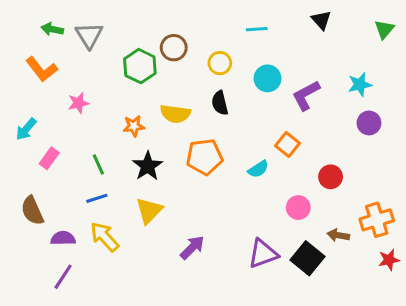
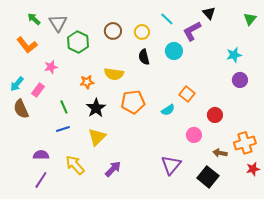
green arrow: (52, 29) -> (34, 19), turned 32
cyan line: (257, 29) -> (167, 19), turned 48
yellow circle: (220, 63) -> (142, 32), moved
green hexagon: (140, 66) -> (78, 42), moved
purple L-shape: (306, 95) -> (192, 31), moved
black semicircle: (220, 103) -> (144, 57), moved
pink rectangle: (49, 158) -> (38, 90), moved
brown semicircle: (32, 211) -> (21, 109), moved
yellow arrow: (105, 237) -> (75, 165), moved
purple arrow: (192, 248) -> (113, 169), moved
purple triangle: (263, 254) -> (171, 165), turned -30
black square: (307, 258) -> (208, 177), moved

